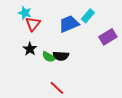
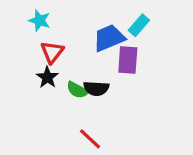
red triangle: (33, 24) -> (52, 52), moved
purple rectangle: (108, 37) -> (128, 60), moved, turned -54

